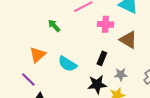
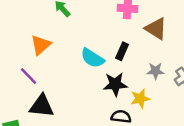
cyan semicircle: (67, 64) -> (92, 58), moved
gray star: (121, 74) -> (155, 71), moved

